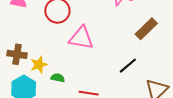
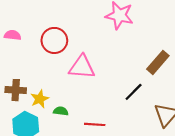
brown rectangle: (146, 29) -> (158, 62), moved

